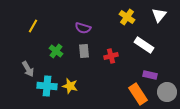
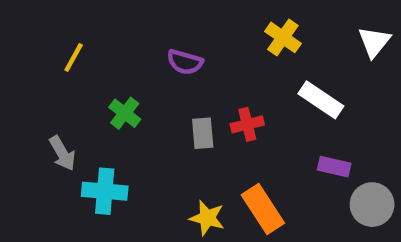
white triangle: (159, 15) -> (374, 42), moved
gray rectangle: (84, 51) -> (203, 133), moved
yellow star: (70, 86) -> (207, 218), moved
orange rectangle: (138, 94) -> (263, 209), moved

